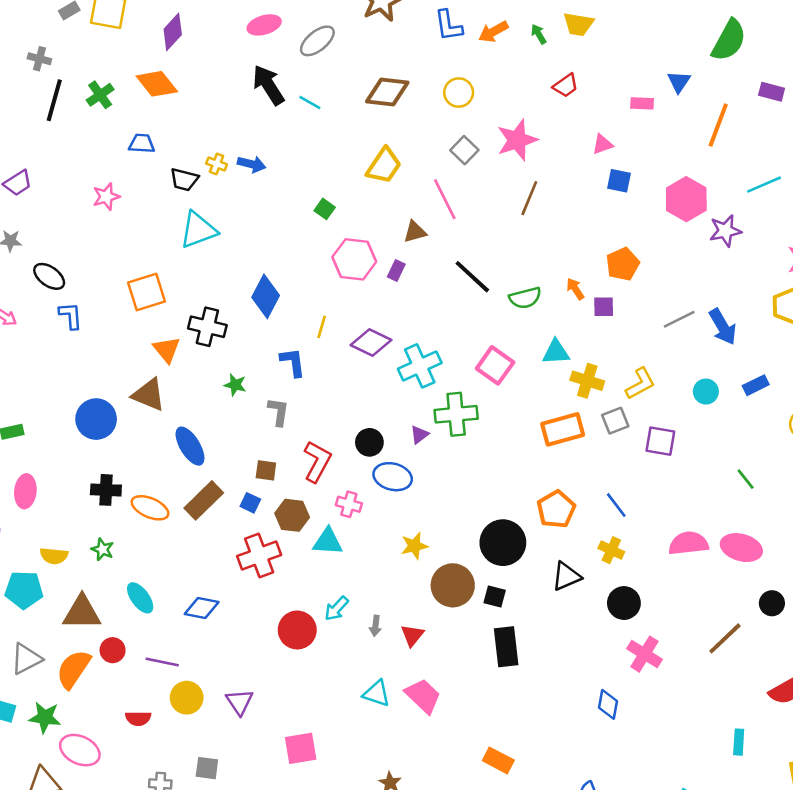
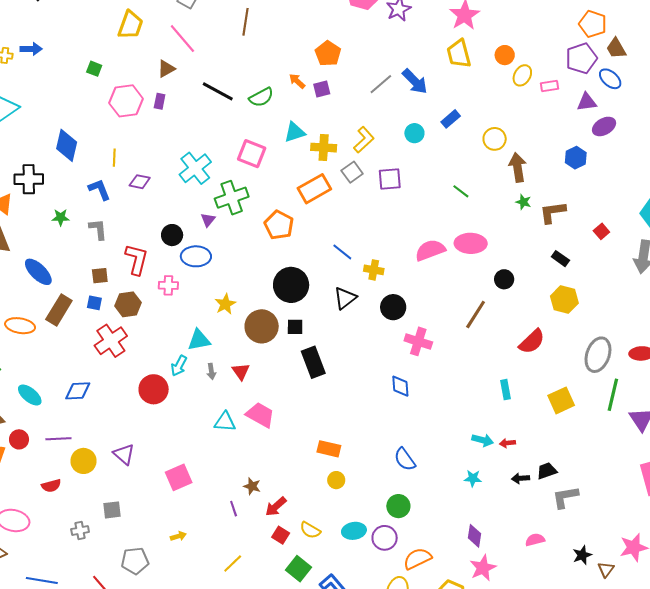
purple diamond: (371, 343) -> (140, 182), moved, size x0.7
blue line: (616, 505) -> (342, 252), moved
orange pentagon: (556, 509) -> (279, 225), moved
cyan triangle: (328, 542) -> (199, 340), moved

